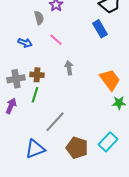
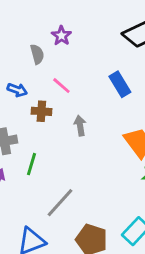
blue rectangle: (100, 29) -> (120, 84), moved
brown cross: (37, 75) -> (41, 111), moved

